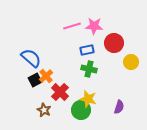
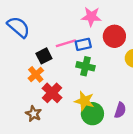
pink line: (72, 26) -> (66, 43), moved
blue semicircle: (31, 58) -> (19, 27), moved
black square: (35, 80) -> (44, 56), moved
green circle: (81, 110) -> (92, 114), moved

